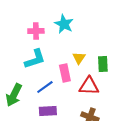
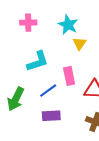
pink cross: (36, 31) -> (28, 23), moved
yellow triangle: (79, 58) -> (79, 44), moved

